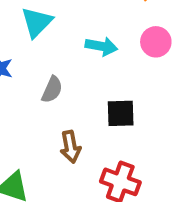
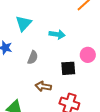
pink circle: (156, 42) -> (88, 55), moved
brown arrow: (70, 147) -> (43, 86), turned 112

